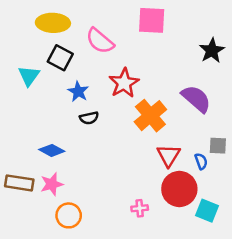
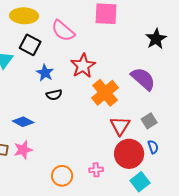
gray square: (218, 146) -> (149, 121), moved, turned -35
blue semicircle: (201, 161) -> (153, 147), moved
cyan square: (207, 211) -> (140, 182), moved, turned 30
orange circle: (69, 215) -> (62, 176), moved

